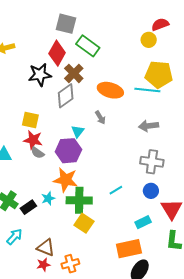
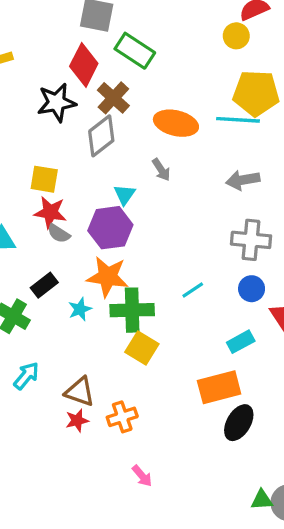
black rectangle: (28, 207) -> (44, 285), moved

